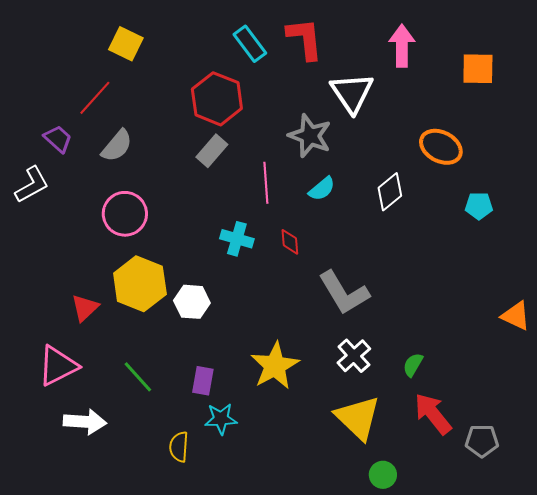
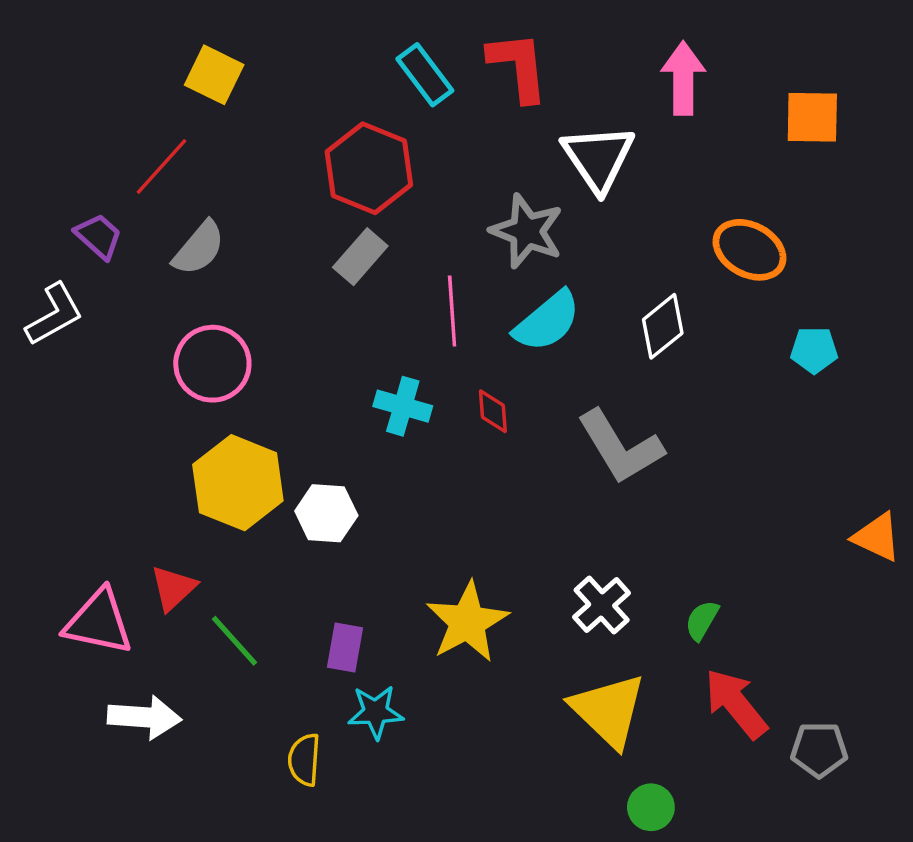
cyan semicircle: (322, 189) -> (547, 321), size x1.5
gray L-shape: (344, 293) -> (620, 447), moved
red triangle: (85, 308) -> (173, 588), moved
pink triangle: (58, 366) -> (99, 622), turned 39

